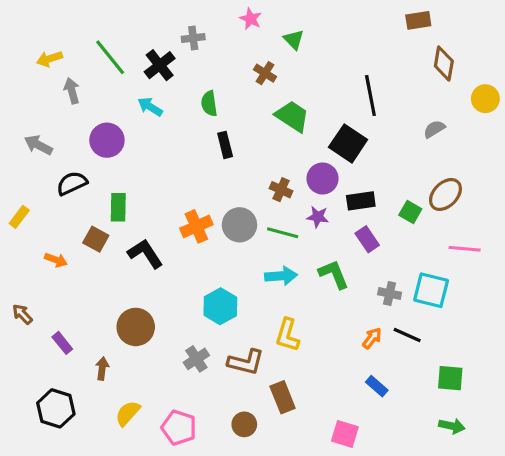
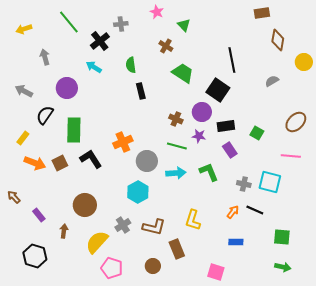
green line: (110, 57) -> (69, 22), moved
yellow arrow: (49, 59) -> (24, 29), moved
black semicircle: (72, 183) -> (45, 115), turned -30
brown ellipse: (445, 194) -> (296, 122), moved
green rectangle: (118, 207) -> (74, 130), size x1.4
yellow rectangle: (19, 217) -> (23, 138), moved
gray circle: (239, 225) -> (147, 161), moved
brown square: (96, 239) -> (60, 163), moved, turned 35
orange arrow: (56, 260) -> (35, 163), size x1.5
yellow L-shape: (287, 335) -> (193, 220), moved
blue rectangle: (377, 386) -> (236, 242), turned -40
yellow semicircle: (128, 413) -> (97, 242), moved, size x1.4

